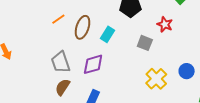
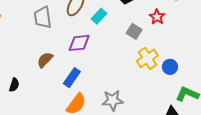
gray trapezoid: (61, 62) -> (43, 17), moved
yellow cross: (156, 79) -> (147, 58), moved

